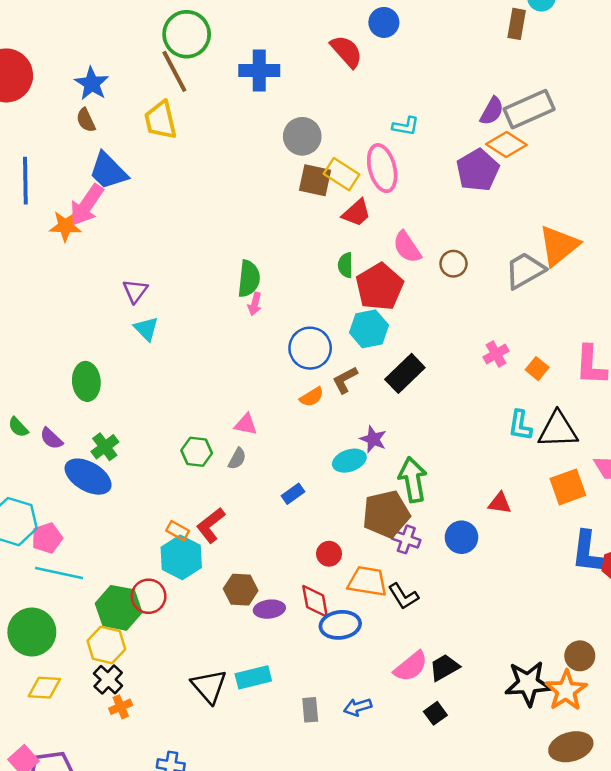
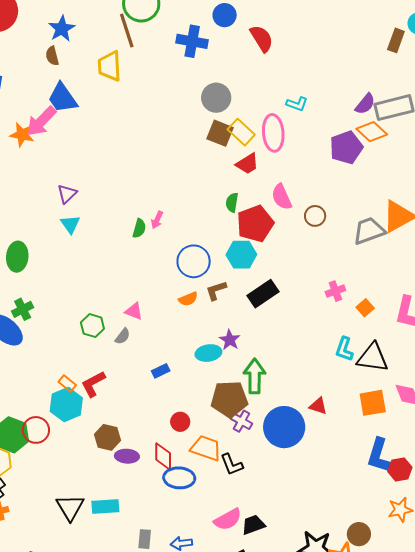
blue circle: (384, 22) -> (225, 15), moved
green semicircle: (249, 279) -> (139, 228), moved, size x0.7
blue circle: (461, 537) -> (284, 427), size x1.6

